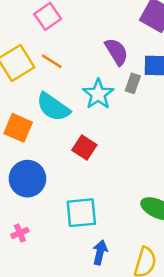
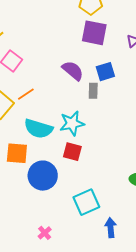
orange line: (52, 61) -> (26, 94), turned -48
cyan star: (98, 94) -> (72, 123), moved, turned -30
blue circle: (27, 179) -> (43, 176), moved

